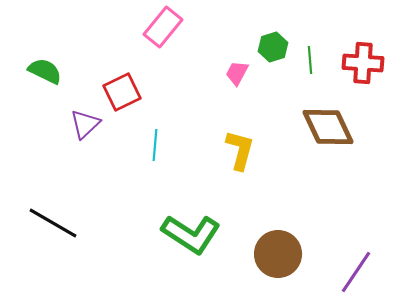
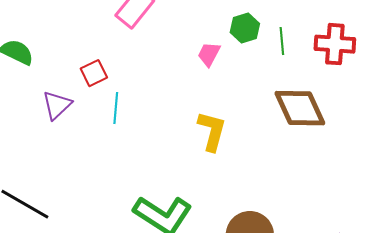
red square: (122, 92) -> (94, 73), size x0.7
cyan line: (155, 145) -> (116, 108), moved

